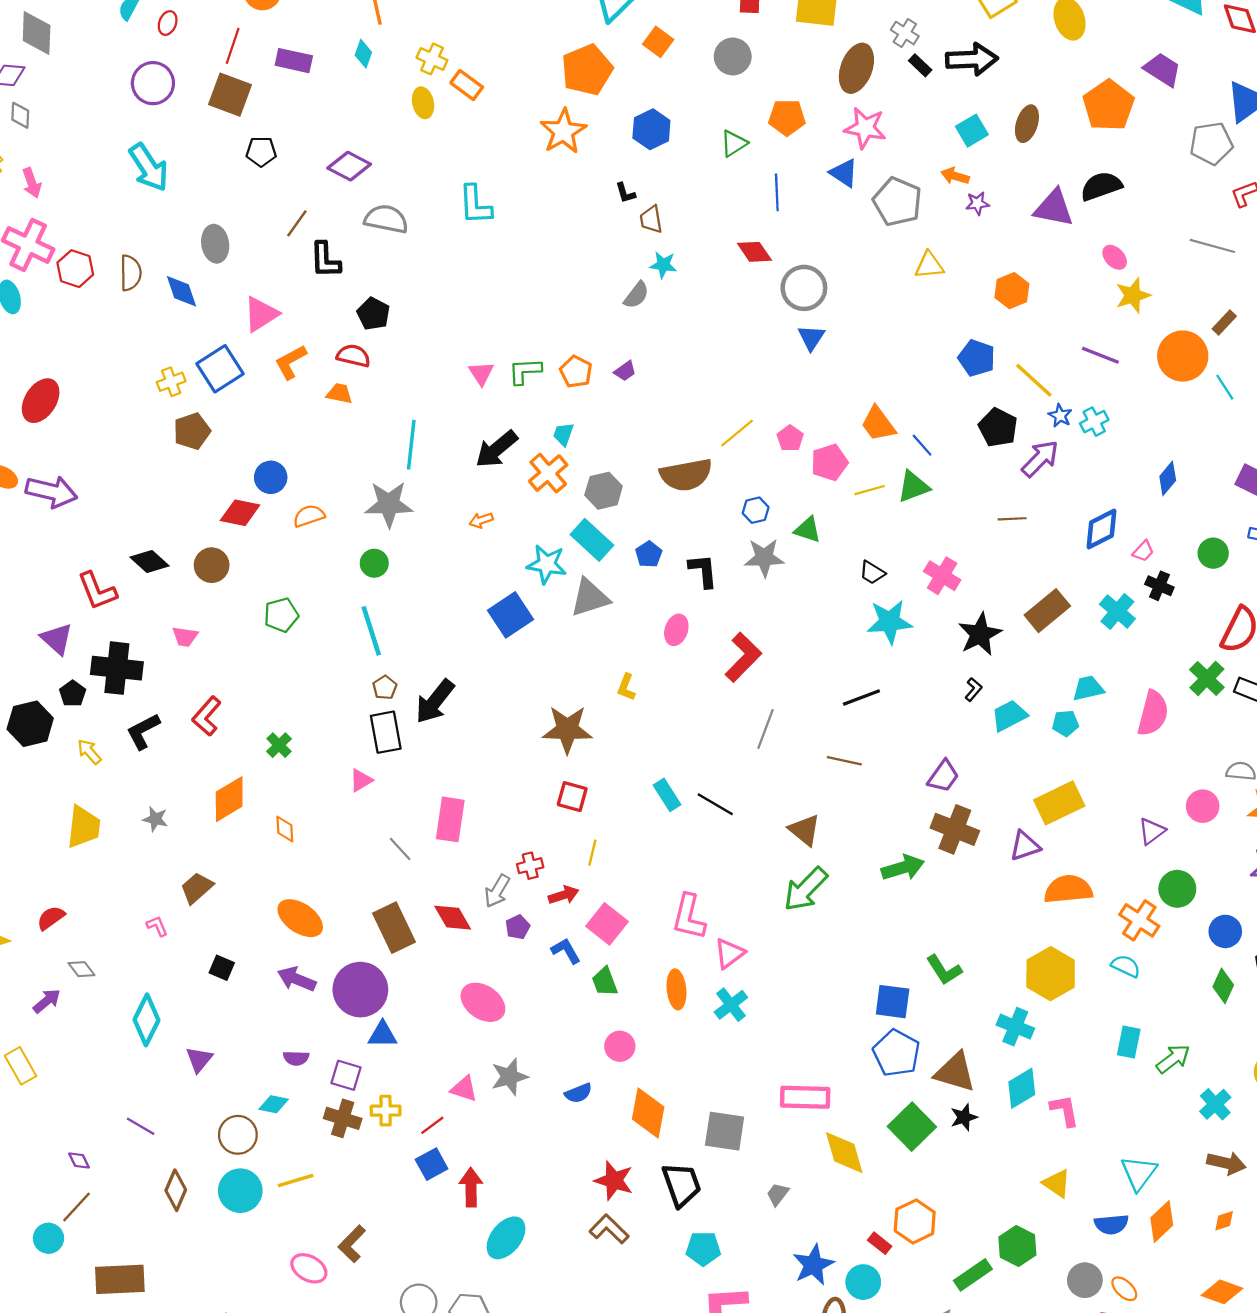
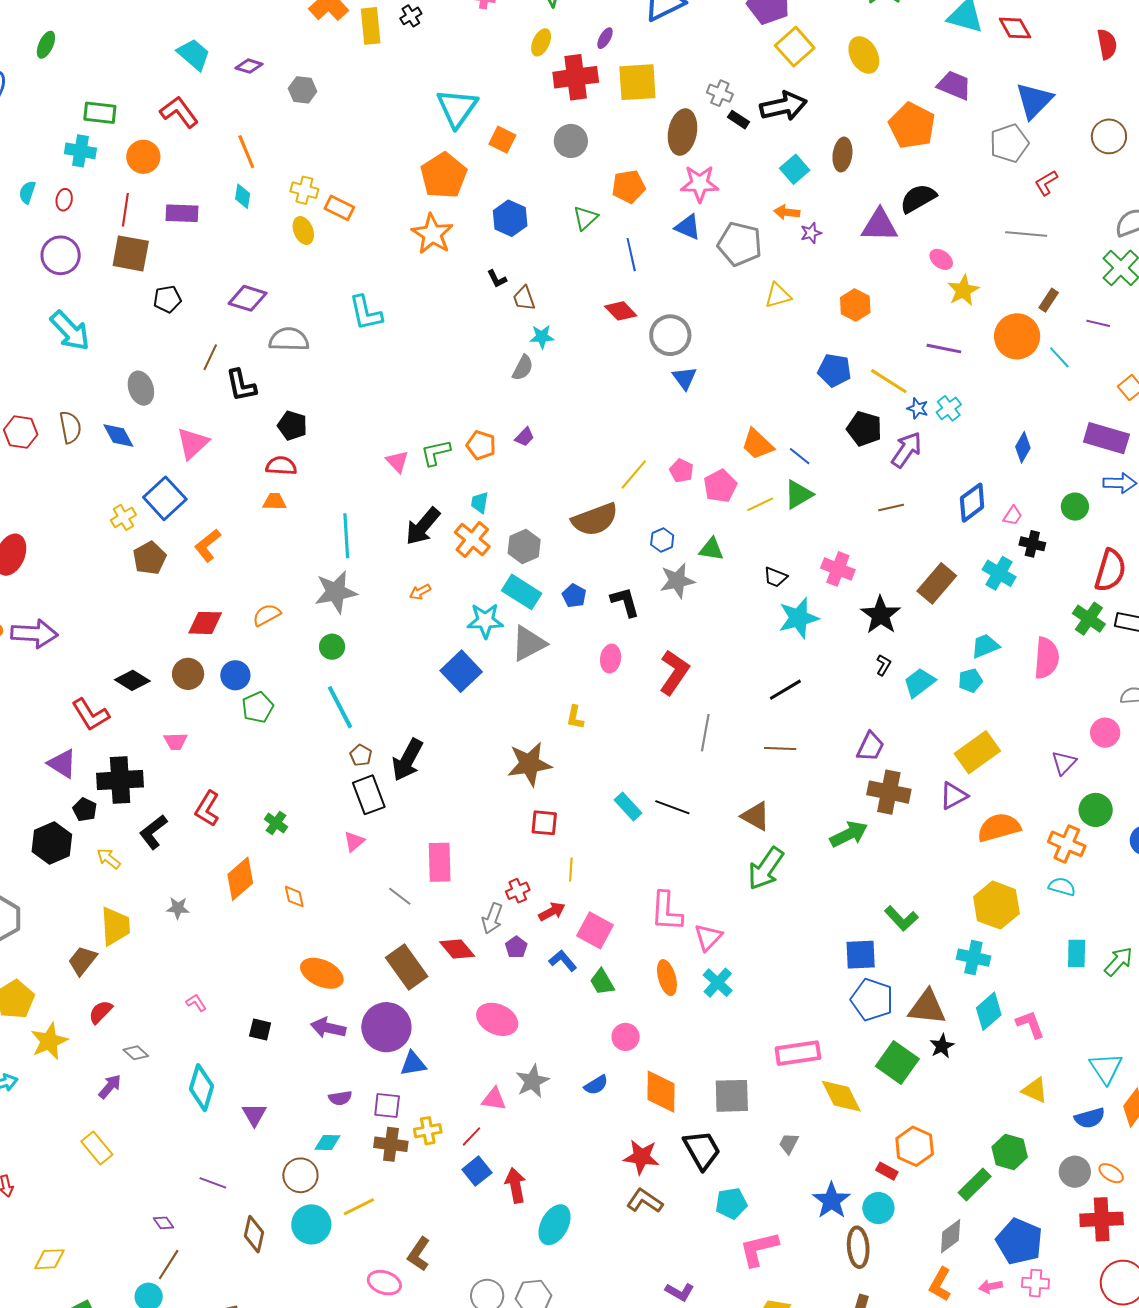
orange L-shape: (291, 362) -> (208, 545), moved
blue circle: (271, 477) -> (235, 675), moved
brown trapezoid: (197, 888) -> (82, 961), moved

